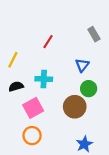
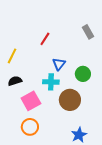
blue triangle: (82, 65) -> (59, 64), moved
cyan cross: (44, 79) -> (51, 82), moved
green circle: (89, 89) -> (83, 74), moved

